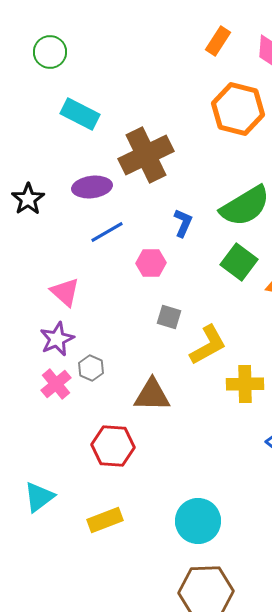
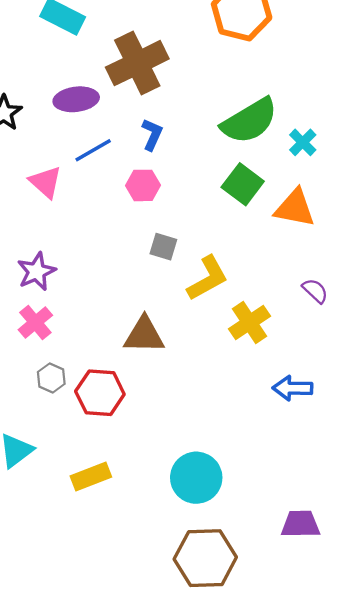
blue L-shape: (183, 223) -> (152, 134), moved
pink triangle: (65, 292) -> (46, 182), moved
gray hexagon: (91, 368) -> (51, 378), moved
yellow cross: (245, 384) -> (249, 322), turned -33

